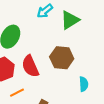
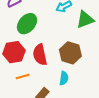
cyan semicircle: (84, 84) -> (64, 78), moved

